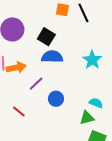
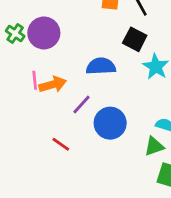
black square: (46, 37) -> (135, 39), moved
blue circle: (56, 99) -> (110, 123), size x1.5

